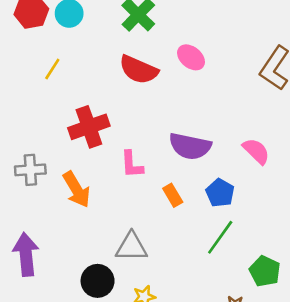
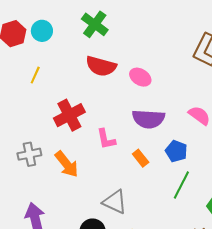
pink ellipse: (191, 57) -> (140, 77), moved
gray triangle: (131, 247) -> (115, 202), turned 32

